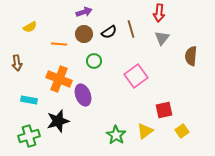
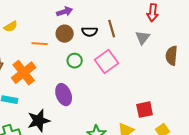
red arrow: (159, 13) -> (153, 13), moved
black semicircle: (109, 32) -> (90, 32), turned 35
pink square: (136, 76) -> (107, 62), moved
orange cross: (59, 79) -> (24, 73), moved, turned 30

